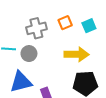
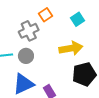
orange square: (65, 23) -> (45, 15), moved

